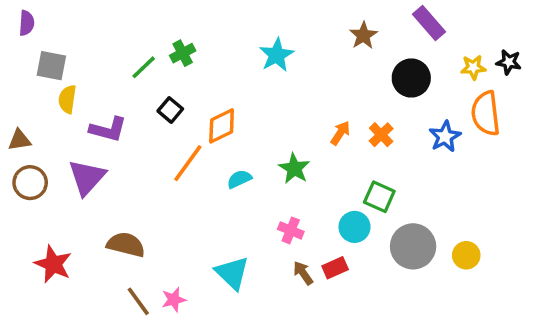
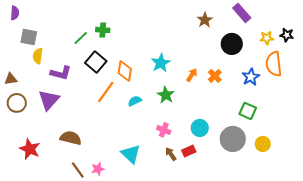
green cross: (183, 53) -> (103, 30), turned 32
cyan star: (277, 55) -> (161, 63), moved
black square: (170, 110) -> (96, 62), size x1.5
orange diamond: (222, 126) -> (125, 71), turned -55
green square: (379, 197) -> (248, 111), moved

